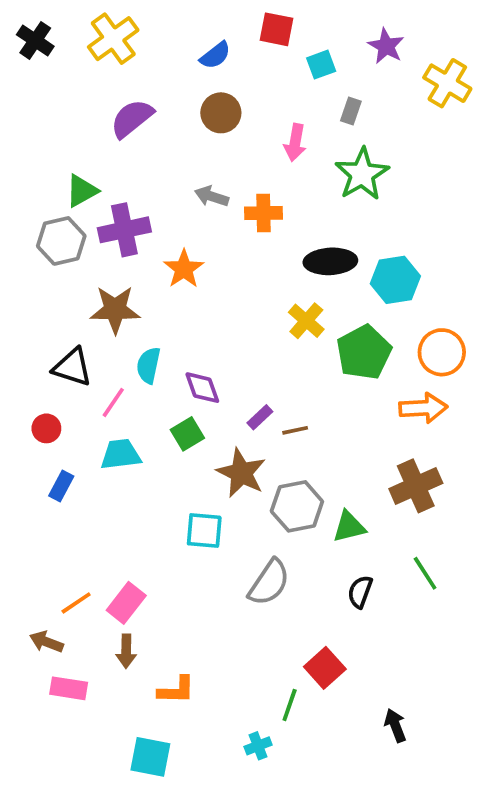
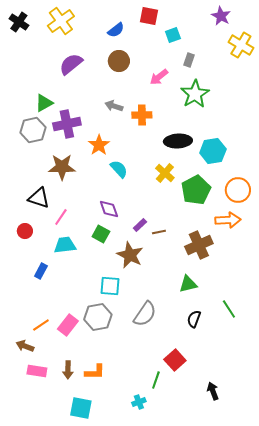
purple star: (386, 46) -> (221, 16), moved
pink arrow: (295, 143) -> (159, 77), turned 42
cyan semicircle: (148, 365) -> (119, 169), moved, turned 126
green square: (187, 434) -> (101, 234), turned -30
blue rectangle: (61, 486) -> (41, 271), moved
brown cross: (416, 486) -> (199, 245), moved
gray hexagon: (297, 506) -> (98, 317), moved
brown arrow: (126, 651) -> (68, 370), moved

